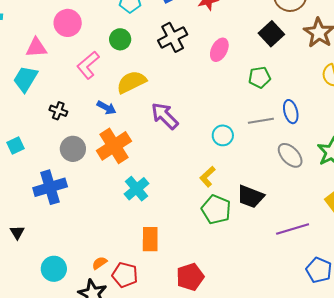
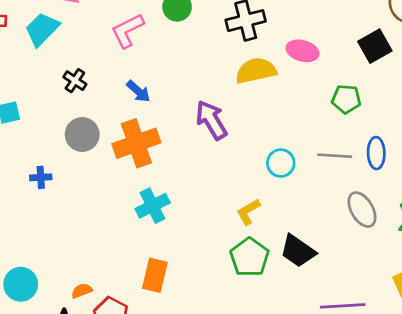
pink ellipse: (219, 50) -> (303, 51), turned 65
yellow semicircle: (131, 82) -> (256, 71), moved
blue cross: (50, 187) -> (41, 177), size x0.5

